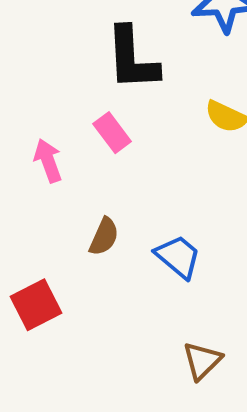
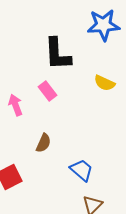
blue trapezoid: (178, 257) -> (81, 170), moved

